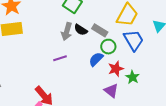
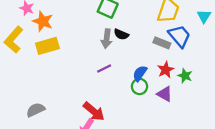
gray rectangle: (100, 30) -> (162, 43), moved
green circle: (108, 47) -> (139, 86), moved
blue semicircle: (96, 59) -> (140, 73), moved

